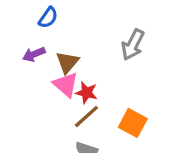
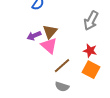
purple arrow: (34, 54) -> (34, 36), moved
red star: (86, 93) -> (90, 51), moved

